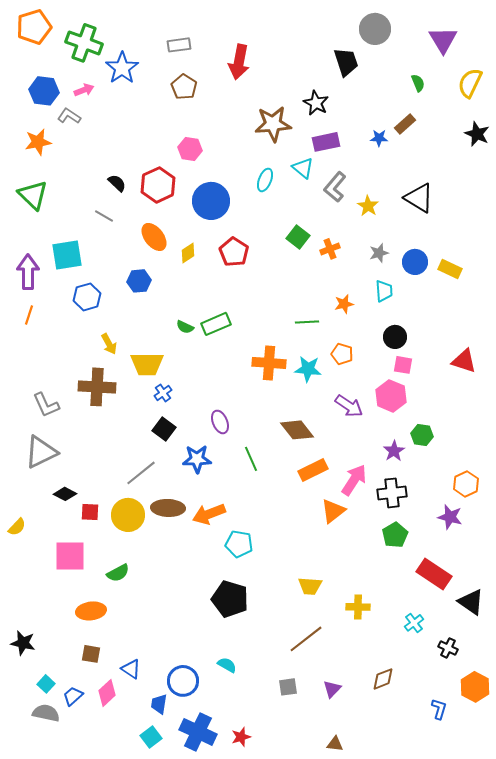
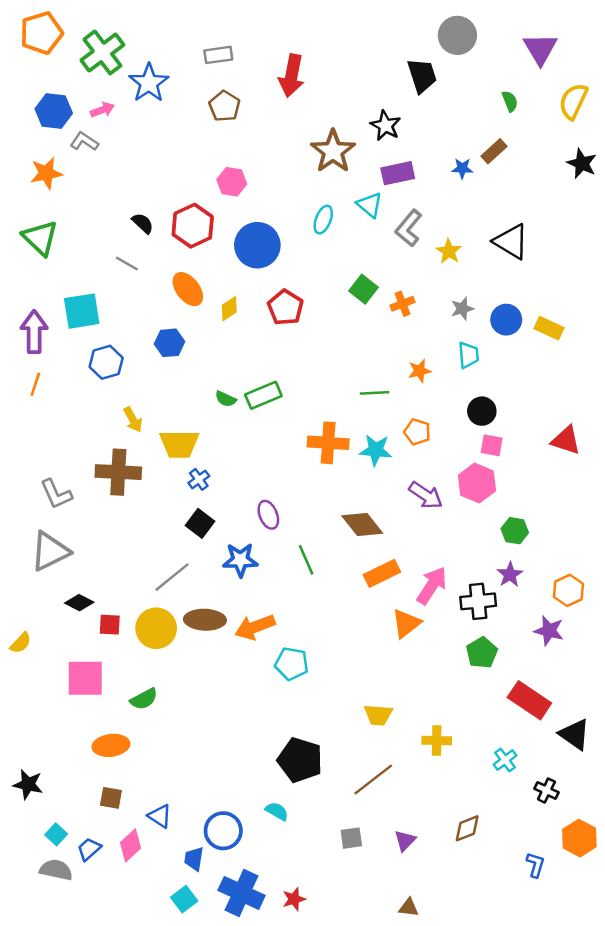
green cross: (84, 43) -> (102, 52), turned 33
brown star: (273, 124) -> (333, 151), turned -30
purple star: (394, 451) -> (510, 575), moved
black pentagon: (230, 599) -> (300, 760), moved

